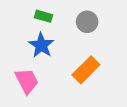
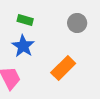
gray circle: (87, 22) -> (77, 23), moved

